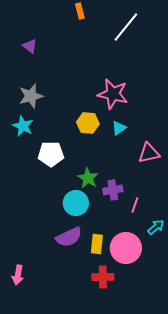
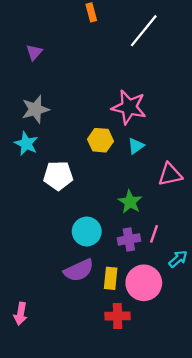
purple triangle: (30, 46) -> (34, 52), turned 35
green star: (88, 178) -> (130, 202), moved
purple cross: (113, 190) -> (129, 239), moved

